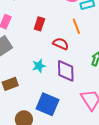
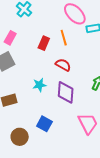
orange line: (76, 26) -> (64, 38), moved
blue square: (47, 104) -> (44, 124), size x0.7

